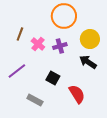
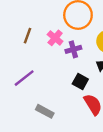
pink cross: (38, 44) -> (55, 38), moved
black square: (53, 78) -> (80, 82), moved

